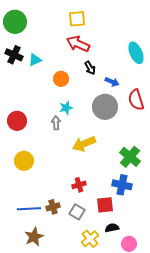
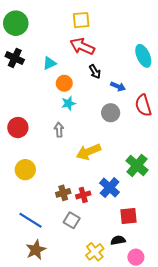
cyan triangle: (35, 60) -> (49, 63), moved
gray circle: (105, 107) -> (111, 113), size x0.7
cyan star: (66, 108) -> (68, 103), moved
blue cross: (122, 185) -> (110, 188), moved, turned 30
red square: (105, 205) -> (129, 216), moved
brown cross: (53, 207) -> (63, 193), moved
blue line: (29, 209) -> (31, 220), turned 35
gray square: (77, 212) -> (72, 220), moved

